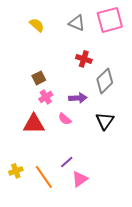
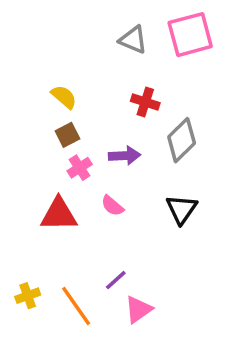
yellow semicircle: (37, 25) -> (64, 97), moved
purple arrow: (78, 98) -> (124, 156), moved

